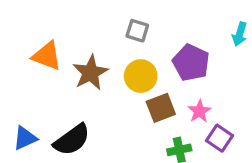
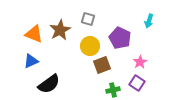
brown star: (90, 73) -> (60, 30), moved
pink star: (199, 111) -> (140, 62), moved
blue triangle: (25, 138) -> (31, 61), moved

